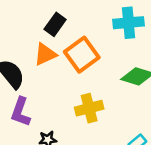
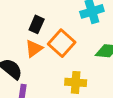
yellow cross: (89, 108) -> (76, 82), turned 30

